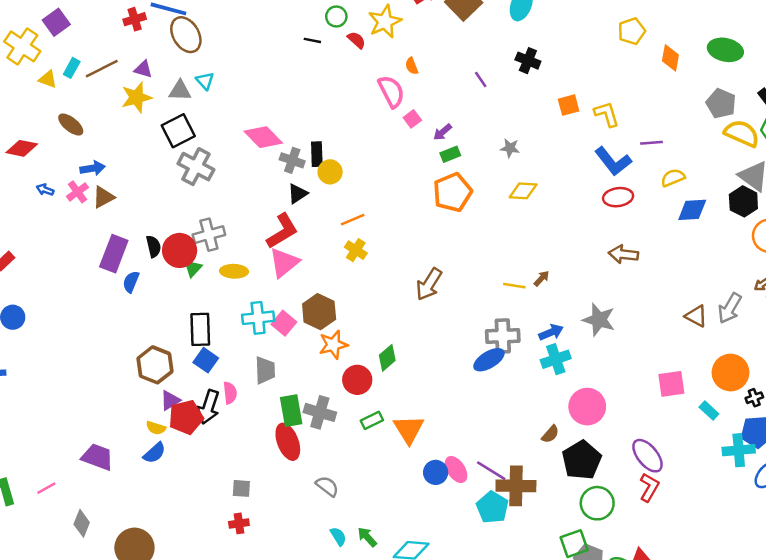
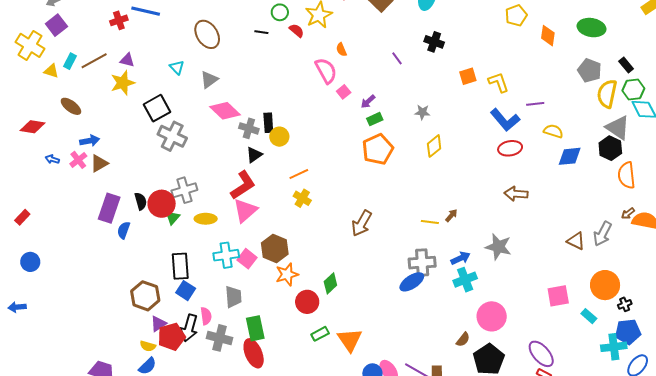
brown ellipse: (186, 35) -> (207, 34), moved
gray triangle: (180, 91) -> (209, 80), moved, turned -36
yellow semicircle: (742, 133) -> (607, 94), turned -100
yellow semicircle: (673, 178) -> (553, 131), turned 42
yellow diamond: (523, 191) -> (434, 146), turned -40
gray cross: (320, 412) -> (220, 338), moved

